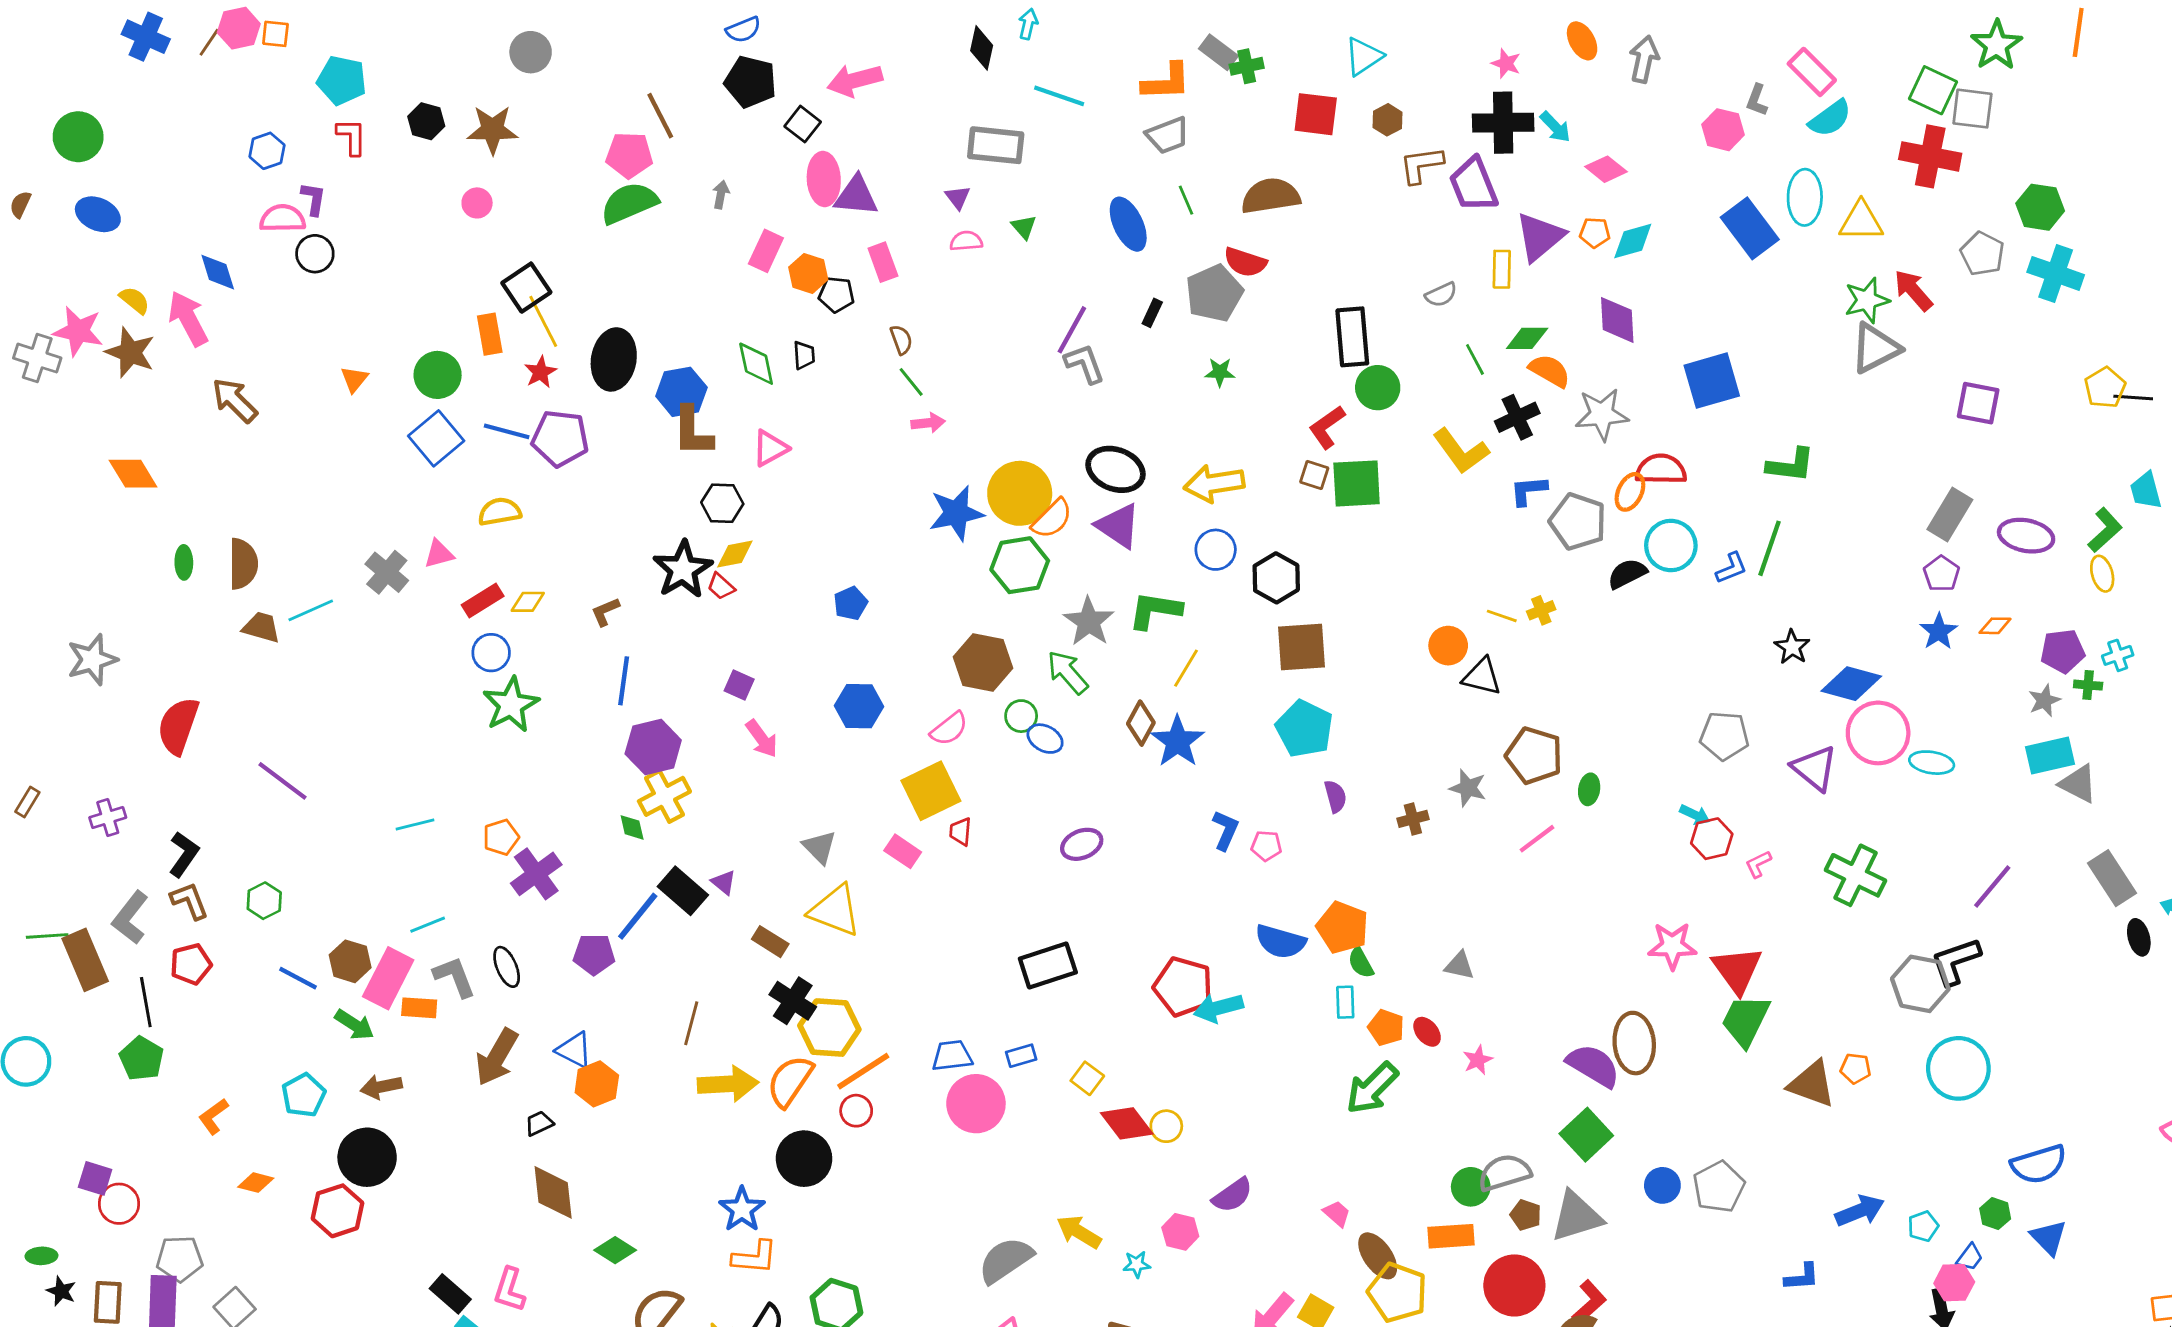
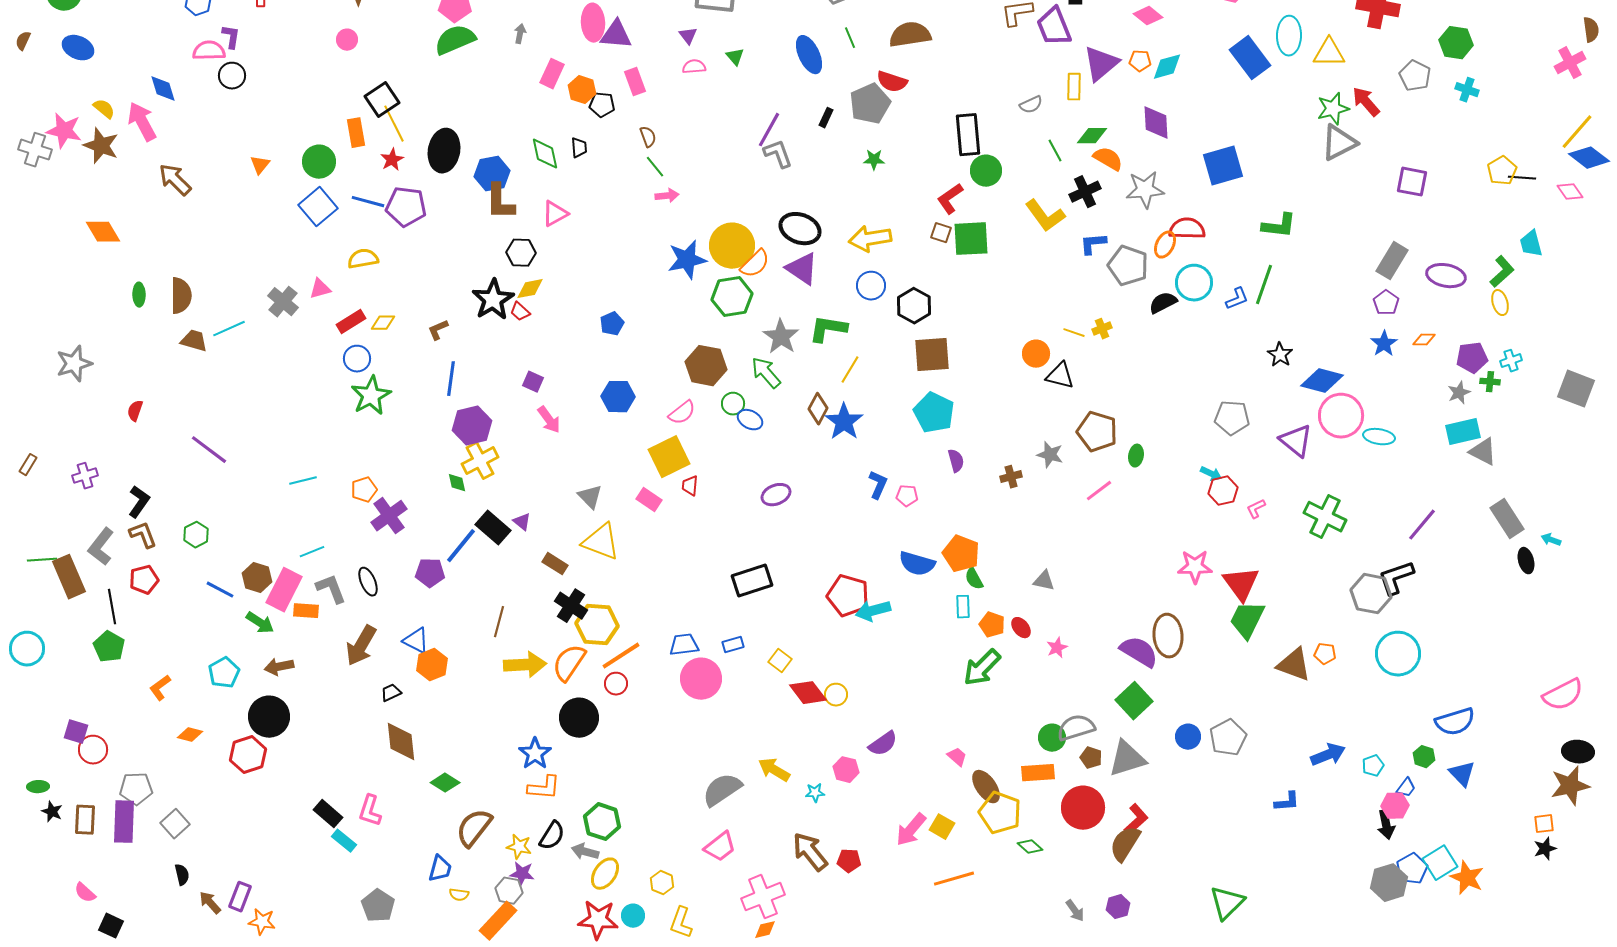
cyan cross: (2056, 273) -> (1467, 90), size x0.6
red semicircle: (178, 726) -> (135, 411), size x0.5

